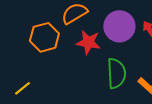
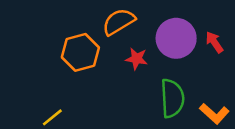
red star: (88, 42) -> (137, 59), size x0.7

